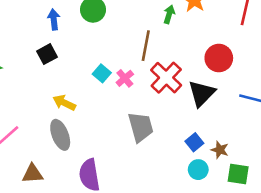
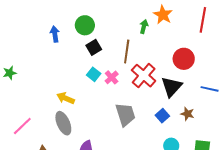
black square: (47, 54) -> (94, 47), moved
blue square: (194, 142) -> (162, 116), moved
brown star: (220, 150) -> (187, 114), moved

